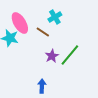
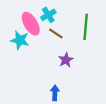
cyan cross: (55, 17) -> (48, 15), moved
green line: (70, 55) -> (86, 27), moved, turned -35

